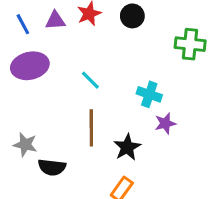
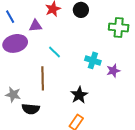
purple triangle: (55, 21) -> (35, 26), moved
purple star: (165, 123) -> (113, 71), moved
brown line: (91, 128) -> (43, 78), moved

